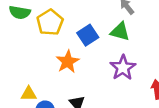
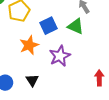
purple star: (123, 68) -> (60, 56), moved

